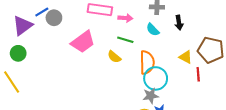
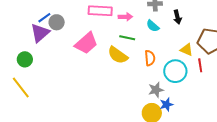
purple triangle: (23, 26) -> (40, 33), moved
yellow semicircle: (114, 57) -> (118, 55), size x1.5
orange semicircle: (147, 62) -> (150, 58), size x0.7
cyan circle: (156, 78) -> (175, 71), moved

